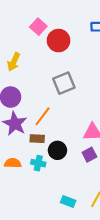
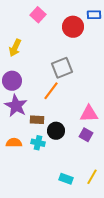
red circle: (59, 41) -> (73, 27), moved
orange line: (43, 116) -> (51, 91), moved
purple square: (89, 155) -> (86, 135), turned -32

